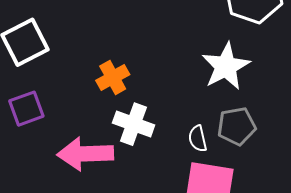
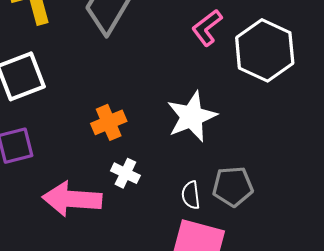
white star: (226, 66) -> (192, 117), moved
white cross: (134, 124) -> (125, 173), size x0.7

